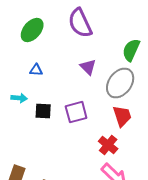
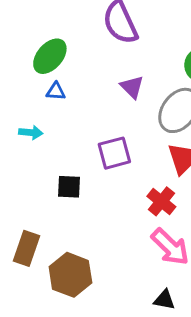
green ellipse: (32, 30) -> (50, 56), moved
black square: (43, 111) -> (69, 187), moved

